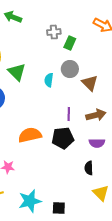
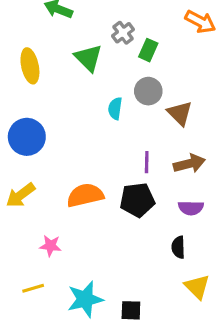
gray cross: (54, 32) -> (123, 33), turned -32
green triangle: (17, 72) -> (88, 58), moved

